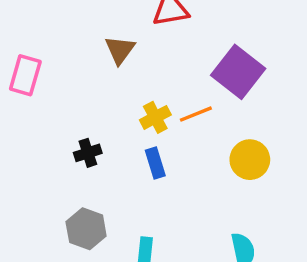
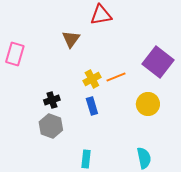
purple square: (238, 72) -> (158, 62), moved
gray hexagon: (86, 229) -> (51, 126), moved

